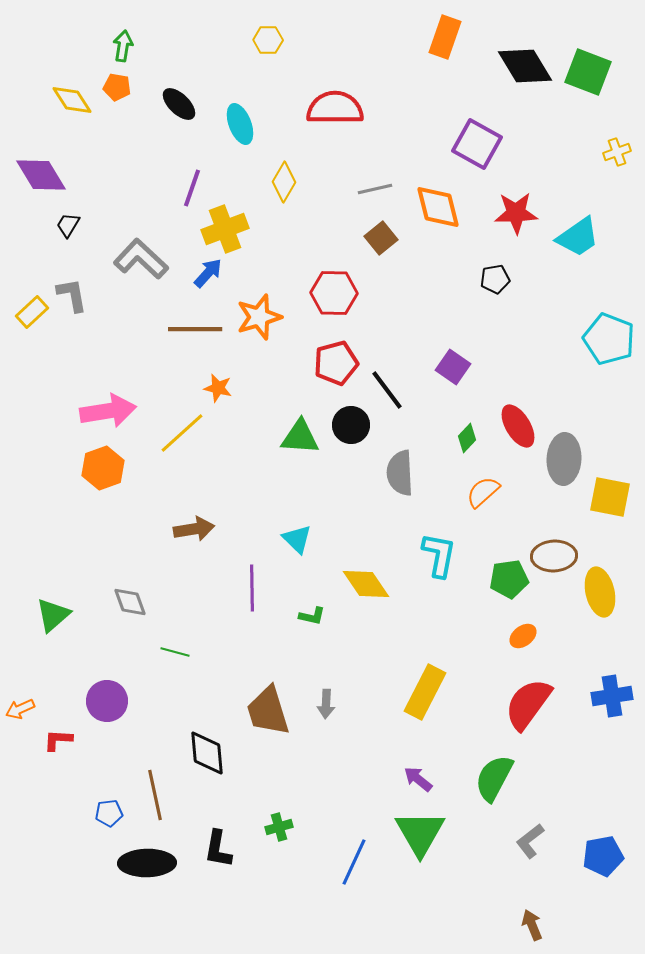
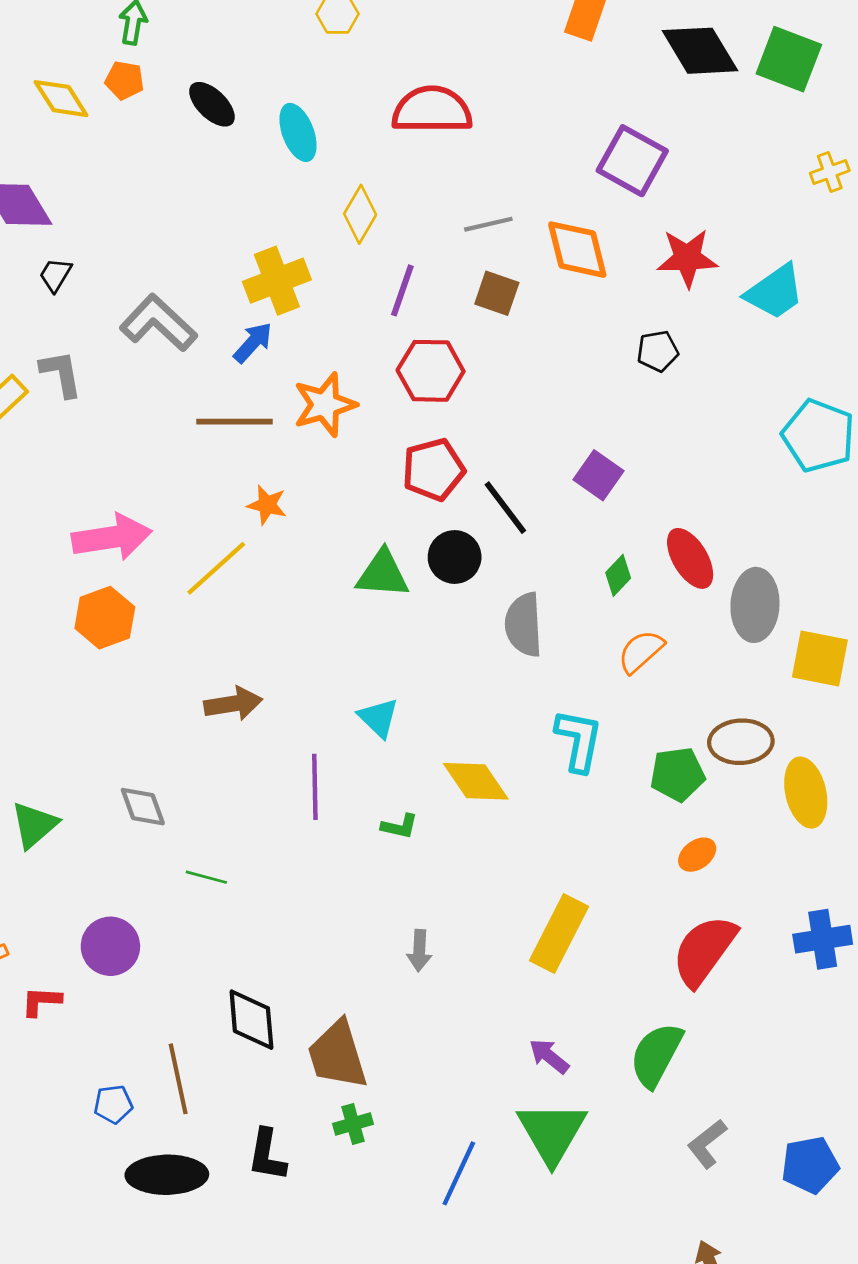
purple line: (192, 188) -> (402, 290), moved
brown square: (381, 238) -> (497, 293), turned -32
brown trapezoid: (268, 711) -> (337, 1055), moved

